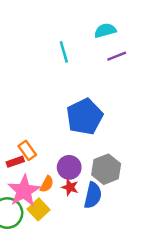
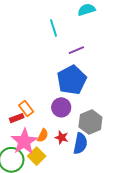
purple line: (117, 56) -> (76, 50), moved
purple circle: (69, 167) -> (61, 107), moved

